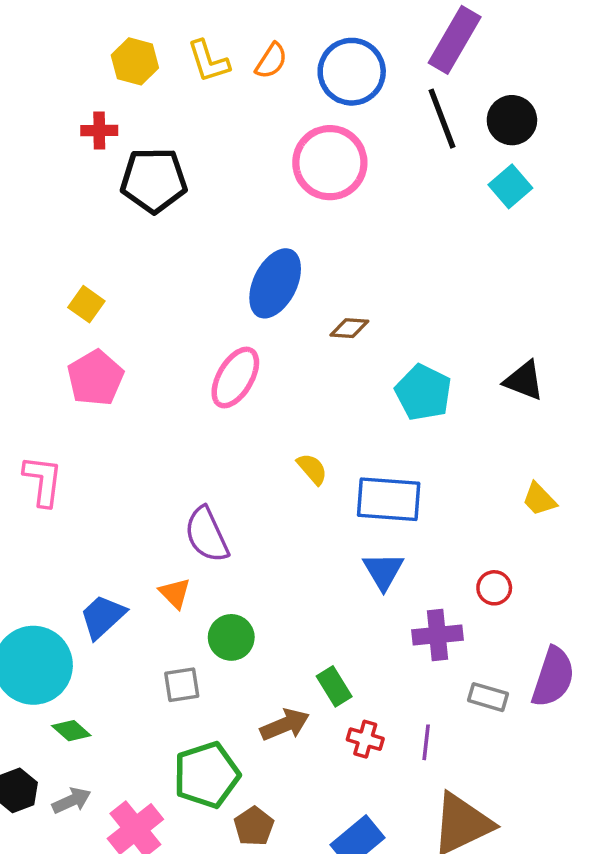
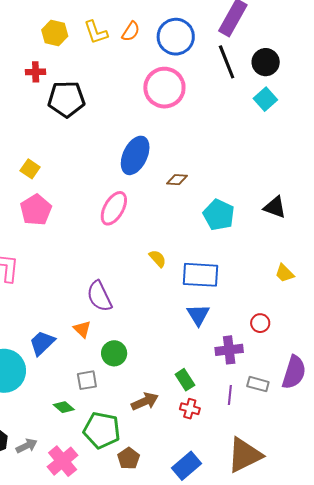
green rectangle: (334, 686) -> (185, 380), moved
green diamond: (71, 731) -> (64, 407), moved
purple line: (426, 742) -> (230, 395), moved
green pentagon: (207, 775) -> (102, 430), turned 30

